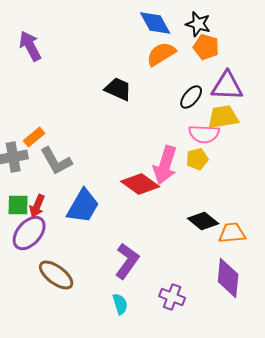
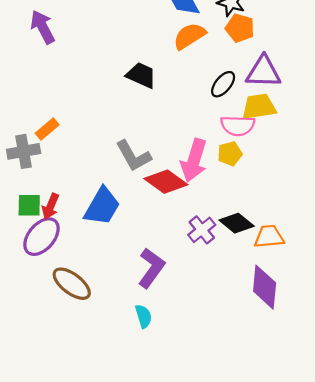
gray L-shape: (56, 161) -> (133, 156), moved
purple cross: (172, 297) -> (202, 230), moved, turned 30

